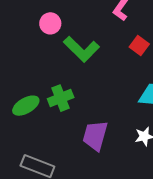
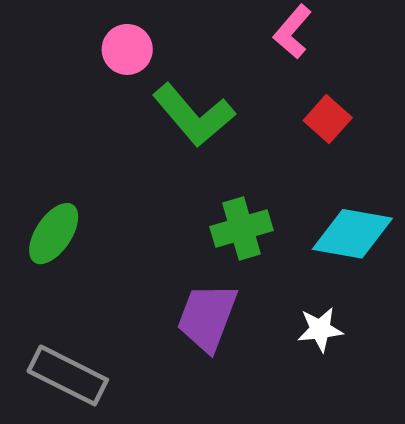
green cross: (61, 98) -> (241, 228), moved
green ellipse: (26, 106) -> (54, 234), turned -32

